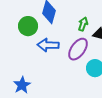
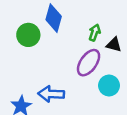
blue arrow: (48, 45) -> (51, 94), moved

